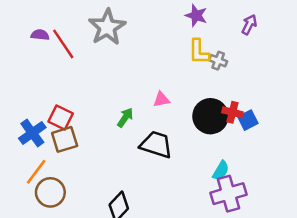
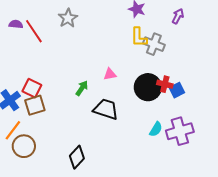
gray star: (107, 27) -> (68, 18), size x0.7
gray cross: (218, 61) -> (154, 44), size x1.5
purple cross: (229, 194) -> (180, 131), moved

